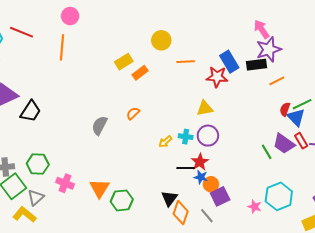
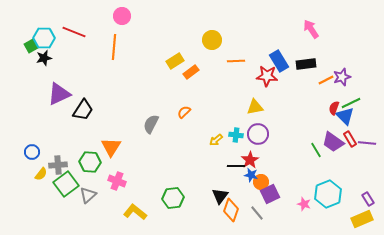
purple star: (269, 49) -> (342, 77), moved, size x0.7
orange triangle: (99, 188) -> (111, 147), moved
yellow L-shape: (24, 215) -> (135, 212), moved

